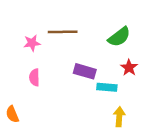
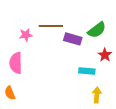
purple rectangle: (85, 71) -> (73, 39), moved
pink semicircle: (34, 77) -> (16, 63), moved, size x1.5

